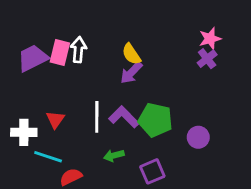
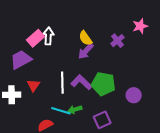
pink rectangle: (60, 52) -> (35, 38), turned 36
purple trapezoid: (33, 58) -> (21, 60), moved
purple cross: (207, 59) -> (117, 41), moved
cyan line: (48, 157) -> (61, 111), moved

